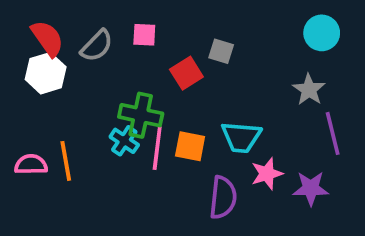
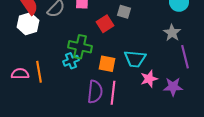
cyan cross: (124, 141) -> (71, 61), turned 35
pink line: (157, 148) -> (113, 93), moved
purple semicircle: (223, 197) -> (95, 92), moved

